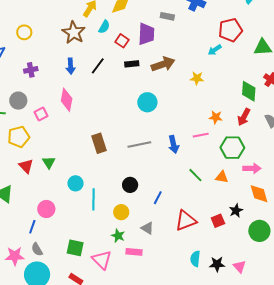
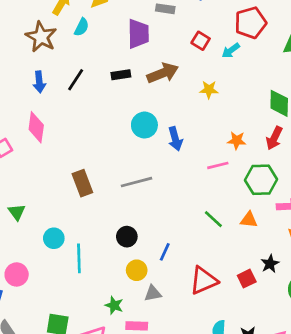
red square: (122, 41) -> (201, 41), moved
blue arrow: (174, 144) -> (175, 139), moved
yellow circle: (121, 212) -> (137, 270), moved
gray triangle: (147, 228) -> (153, 293), turned -40

